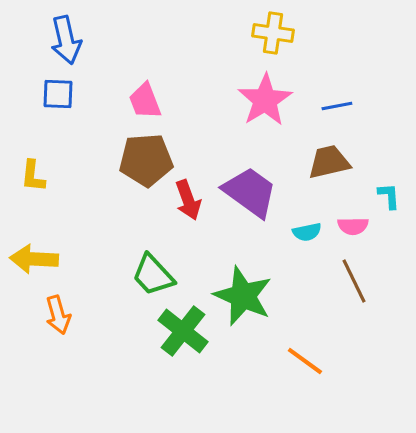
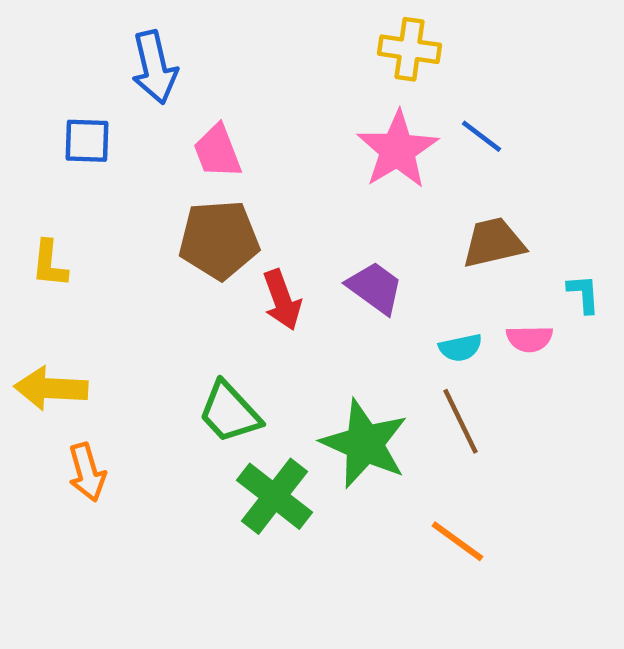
blue arrow: (66, 40) -> (154, 67), moved
blue line: (337, 106) -> (481, 136), moved, turned 48
purple trapezoid: (250, 192) -> (375, 288), size x0.7
brown line: (354, 281) -> (460, 421), moved

